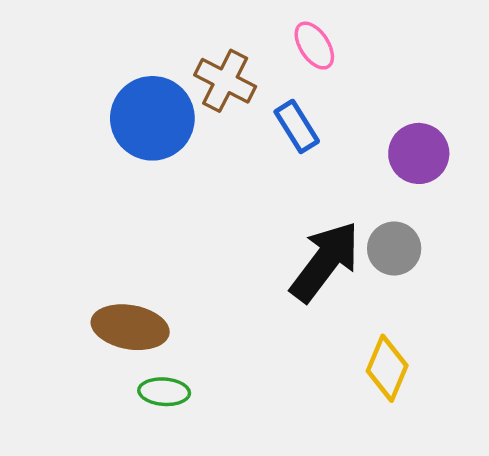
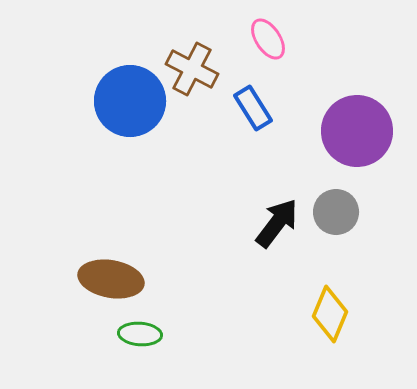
purple circle: (419, 153) -> (357, 131), size x1.4
black arrow: (325, 261) -> (277, 223), size x0.7

